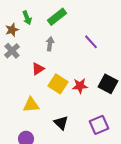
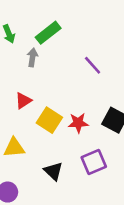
gray arrow: (50, 44) -> (32, 57), moved
purple square: (99, 125) -> (94, 162), moved

